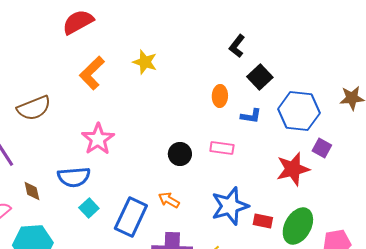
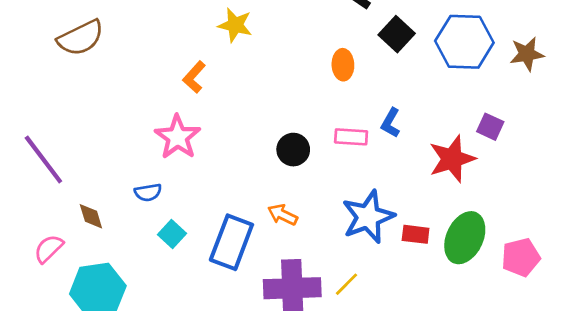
orange L-shape: (92, 73) -> (194, 77), moved, size x0.7
brown semicircle: (34, 108) -> (81, 38), moved
blue hexagon: (299, 111) -> (464, 42), moved
blue L-shape: (251, 116) -> (391, 123), moved, turned 115
blue semicircle: (74, 177) -> (148, 192), size x0.6

